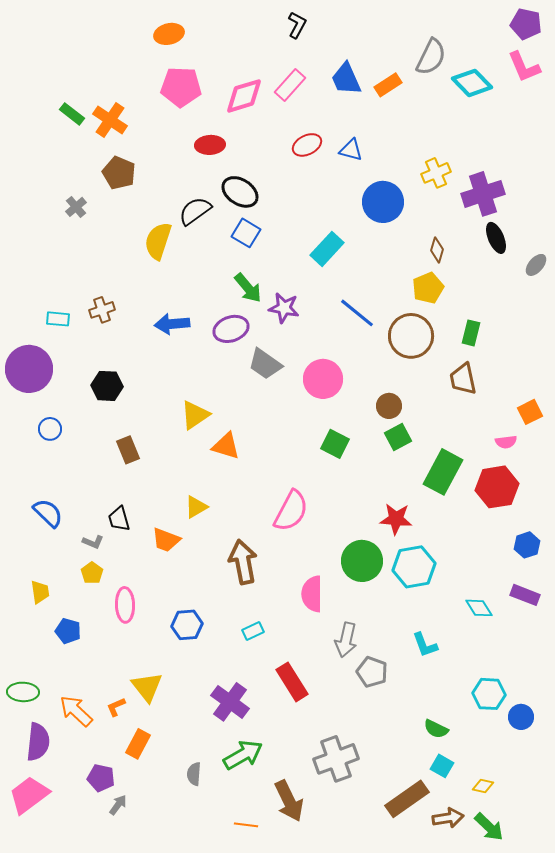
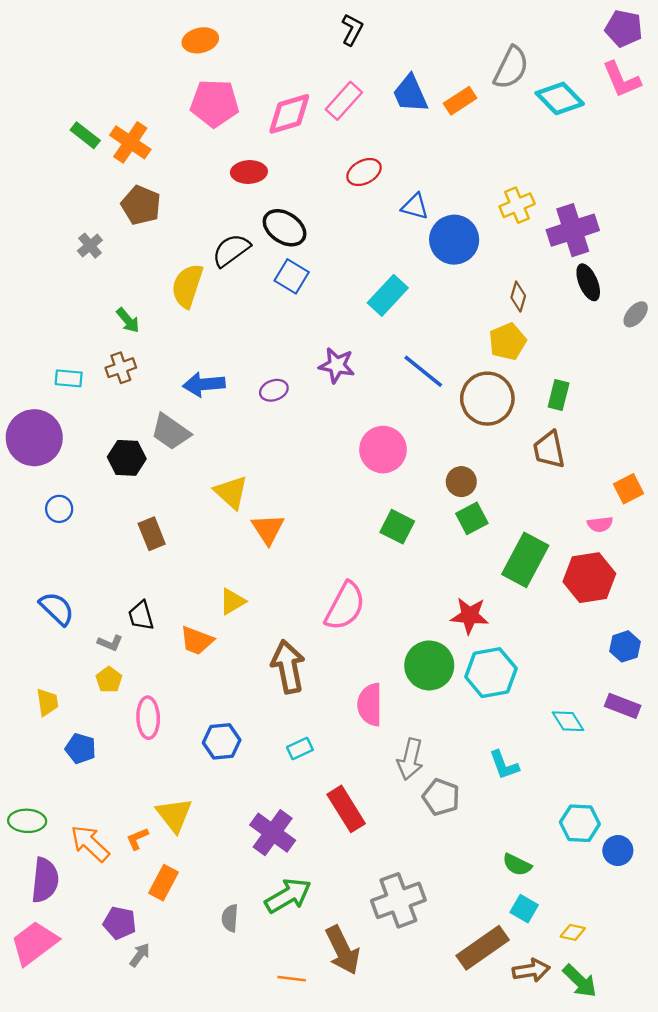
blue triangle: (351, 150) -> (415, 206), moved
green arrow: (248, 288) -> (128, 320), moved, size x0.7
purple ellipse: (231, 329) -> (274, 390), size x0.7
gray trapezoid: (265, 364) -> (171, 432), moved
yellow triangle: (195, 415) -> (231, 492), turned -44
orange triangle: (226, 446) -> (268, 529), turned 40

